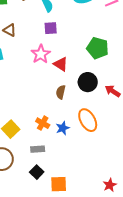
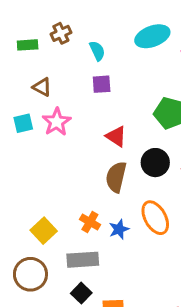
pink star: (41, 54) -> (57, 122), moved
brown semicircle: (61, 92) -> (116, 177), size x1.5
gray rectangle: (38, 149) -> (83, 260), size x1.5

